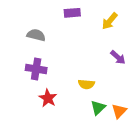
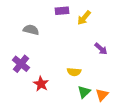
yellow arrow: (110, 21) -> (84, 18), moved
purple cross: (36, 69) -> (21, 64), moved, turned 30

